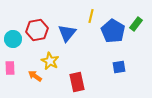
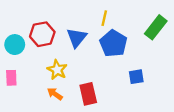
green rectangle: (136, 24) -> (156, 27), size x1.5
blue pentagon: (113, 31) -> (113, 43), moved
orange arrow: (35, 76) -> (55, 94), moved

